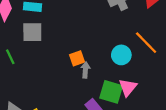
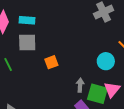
orange square: (77, 58) -> (51, 62), moved
gray arrow: (85, 70) -> (80, 85), moved

